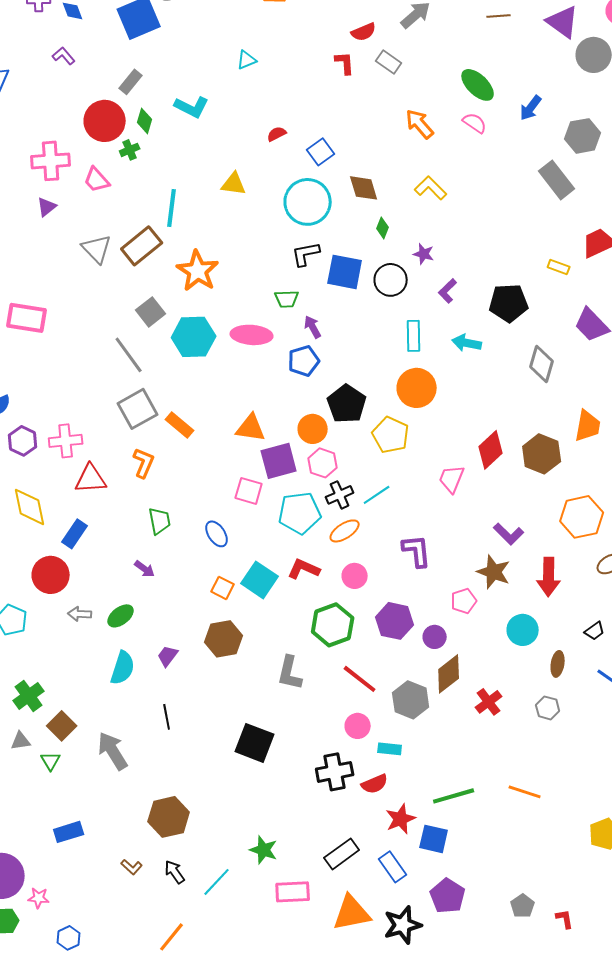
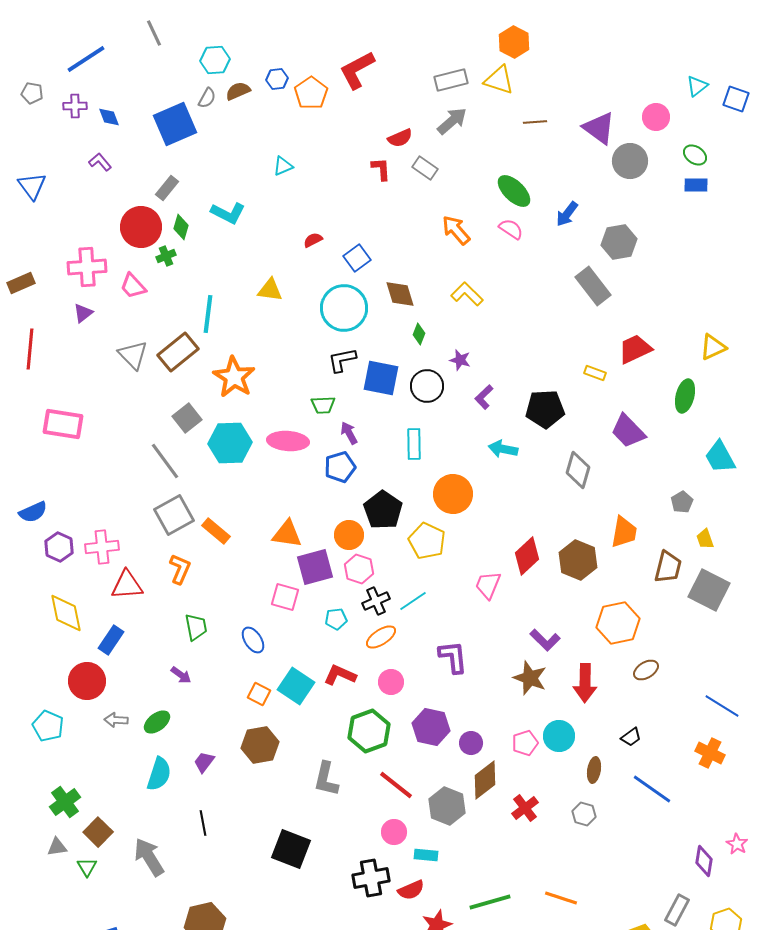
cyan rectangle: (414, 336) -> (414, 444), moved
cyan pentagon: (300, 513) -> (336, 619), size x0.5
pink pentagon: (464, 601) -> (525, 743), moved

